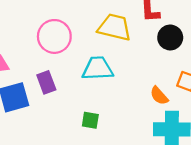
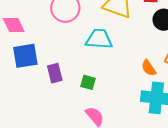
purple rectangle: (46, 82) -> (55, 73), moved

